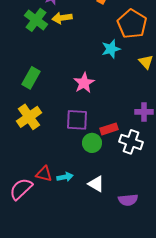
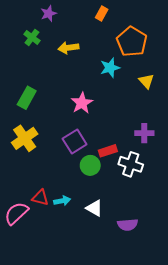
yellow arrow: (62, 18) -> (68, 48), moved
green cross: (36, 20) -> (32, 37), size x0.7
purple square: (77, 120) -> (75, 141), turned -35

